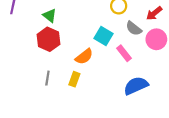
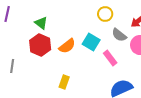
orange semicircle: (84, 57) -> (67, 46), moved
gray line: (47, 78) -> (12, 66), moved

